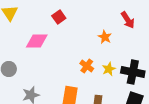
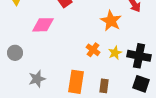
orange star: (105, 37) -> (111, 21), size x1.5

